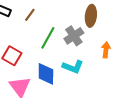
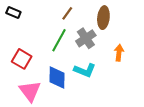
brown line: (30, 15) -> (67, 13), moved

